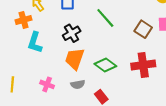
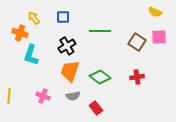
green line: (105, 18) -> (100, 31), turned -50
orange cross: (24, 20) -> (20, 33), turned 35
red cross: (143, 65) -> (137, 77), size x0.6

